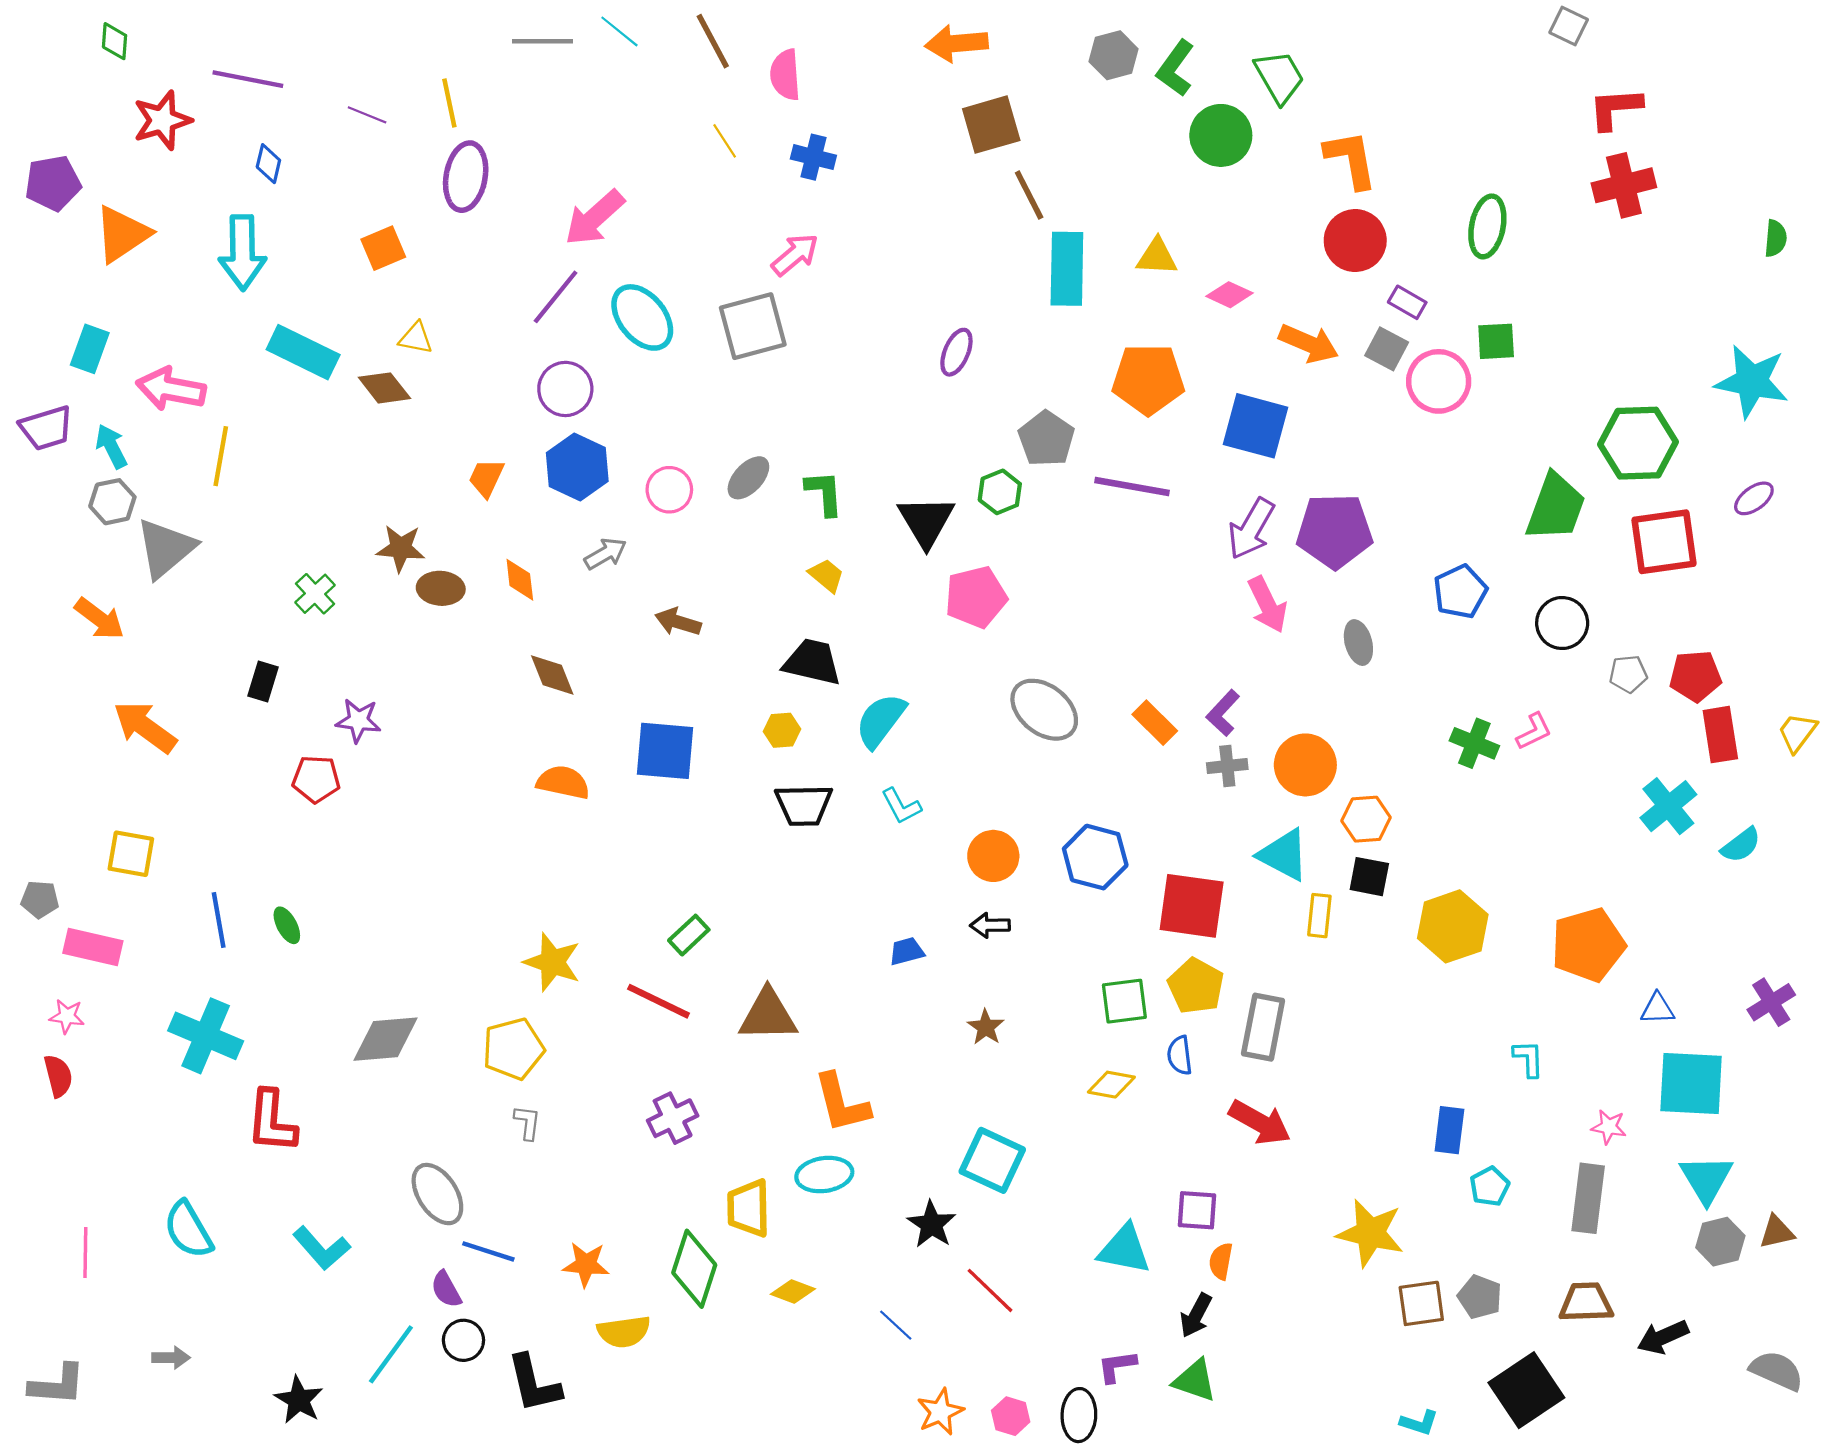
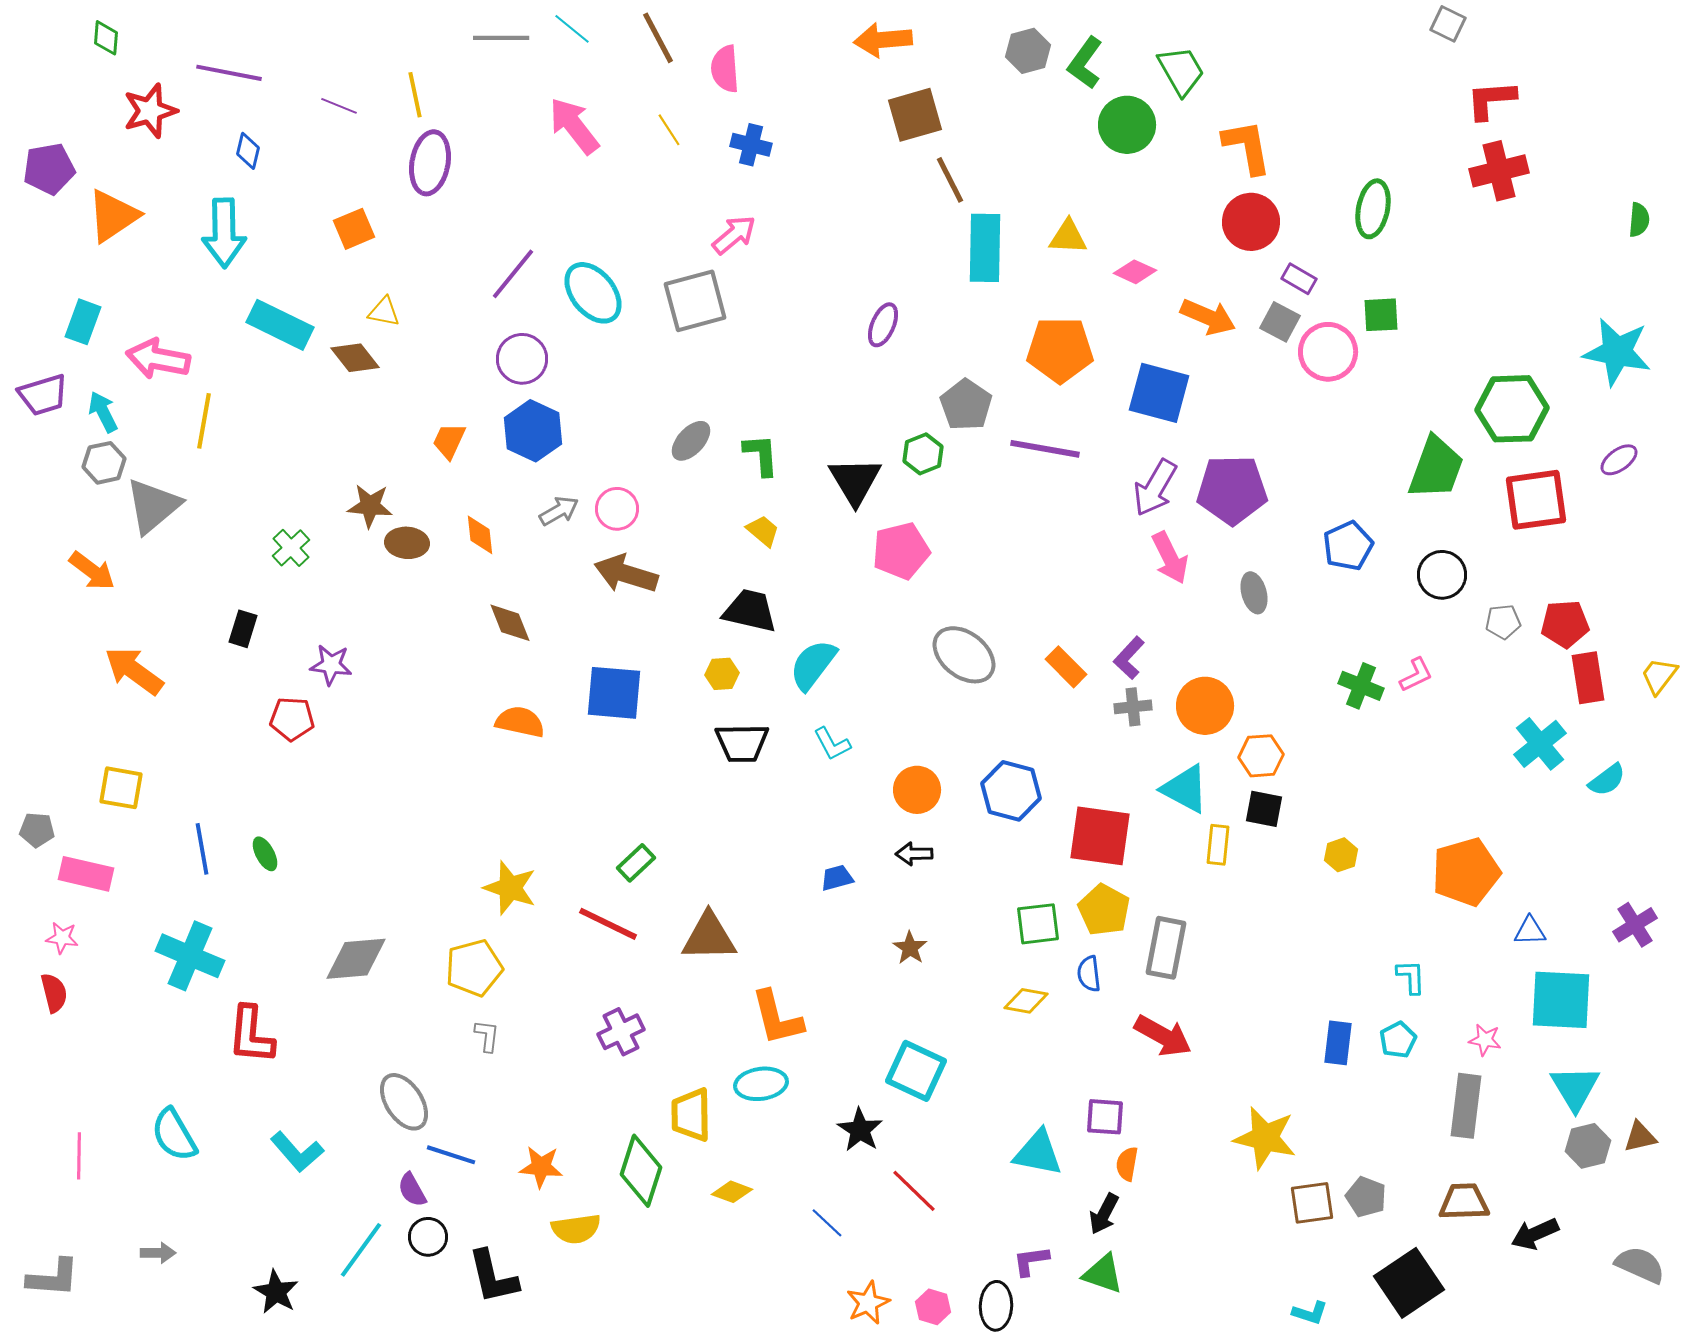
pink arrow: (595, 218) -> (574, 126), moved, turned 94
pink circle: (669, 490) -> (617, 509), moved
brown arrow: (678, 622) -> (626, 574), size x1.5
yellow hexagon: (1453, 926) -> (1341, 855), size x0.5
cyan pentagon: (1490, 1186) -> (1398, 1040), moved

